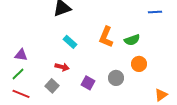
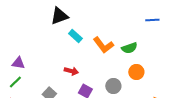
orange L-shape: (106, 37) -> (103, 45), turned -60
cyan rectangle: (70, 42) -> (75, 36), moved
red arrow: (62, 67) -> (71, 71), moved

